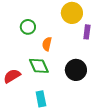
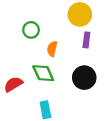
purple rectangle: (87, 32) -> (86, 40), moved

